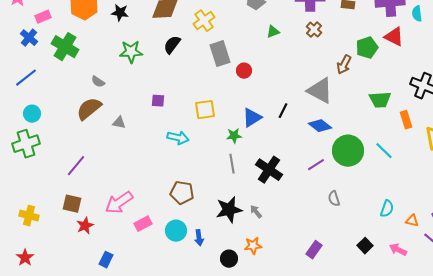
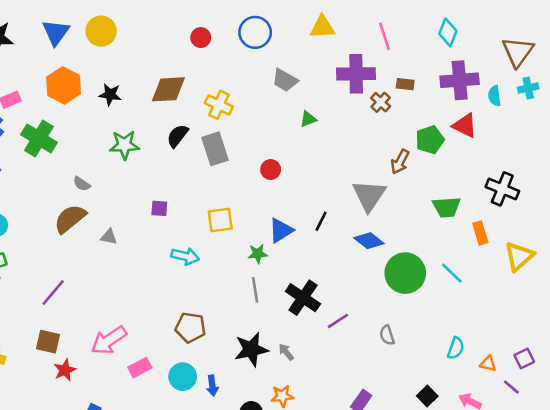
yellow cross: (204, 21) -> (219, 105), turned -30
brown cross: (314, 30) -> (381, 102), moved
gray rectangle: (220, 54) -> (215, 149), moved
gray triangle: (320, 91) -> (369, 195), turned 36
purple line: (316, 165) -> (338, 321), moved

